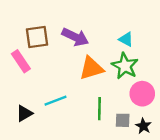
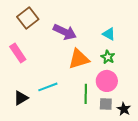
brown square: (37, 37) -> (28, 18), moved, turned -30
green star: (125, 66) -> (108, 57), size x0.6
pink circle: (142, 94) -> (107, 81), moved

